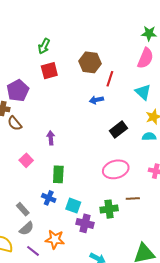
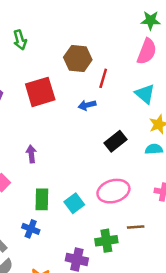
green arrow: (44, 46) -> (20, 40), turned -42
red square: (49, 71) -> (40, 92), moved, size x1.4
cyan square: (73, 206) -> (74, 203), moved, turned 35

